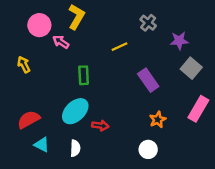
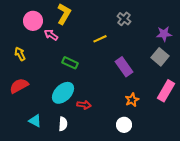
purple star: (179, 41) -> (164, 34), moved
green rectangle: (84, 75) -> (70, 63), turned -63
red semicircle: (29, 120) -> (19, 86), moved

